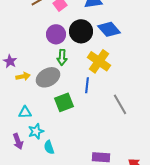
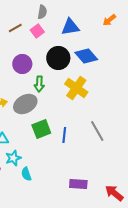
purple circle: (56, 34) -> (22, 64), moved
blue line: (87, 85) -> (64, 135), moved

